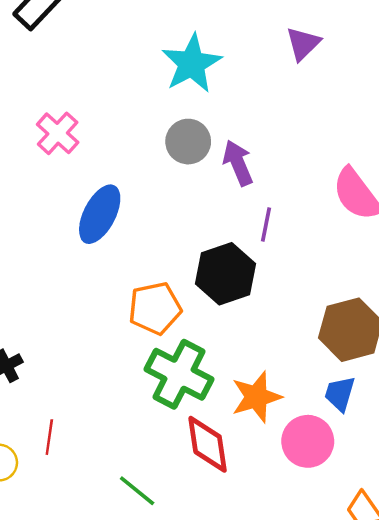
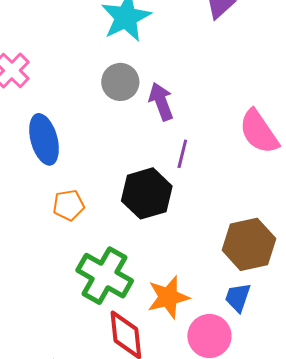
blue ellipse: (100, 214) -> (44, 139), turned -45
orange pentagon: (155, 308) -> (69, 205), moved, size x0.7

